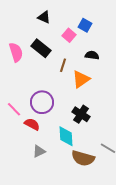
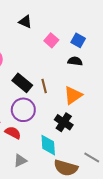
blue square: (85, 25) -> (78, 40), moved
black rectangle: (41, 48) -> (22, 83), moved
brown line: (63, 65) -> (44, 86), moved, turned -32
orange triangle: (81, 79) -> (73, 95), moved

